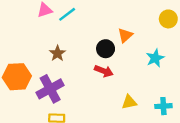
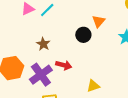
red arrow: (104, 71) -> (64, 65), moved
yellow triangle: (129, 102) -> (93, 86), moved

